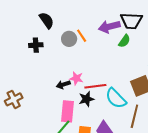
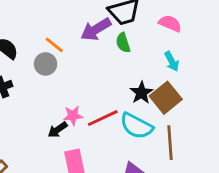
orange line: (82, 36) -> (54, 45), moved
green semicircle: (124, 41) -> (123, 43), turned 144
black star: (86, 99) -> (141, 93), moved

